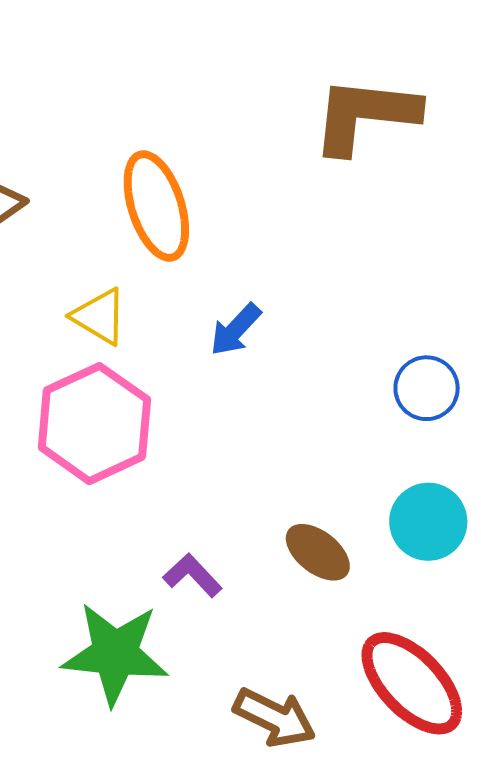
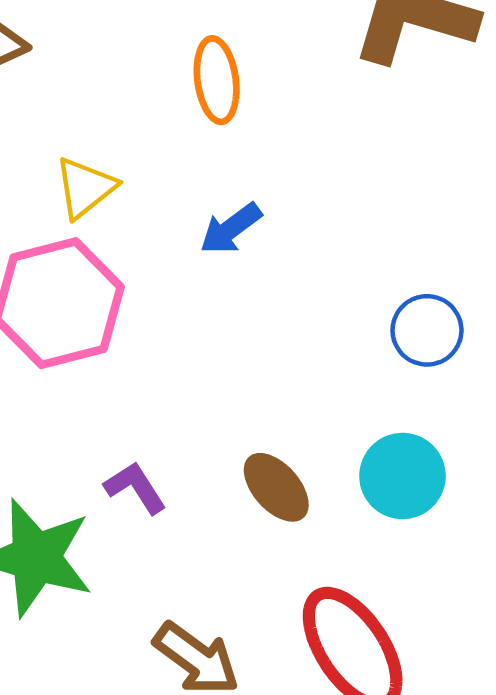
orange ellipse: (156, 206) -> (217, 80), moved, size x0.7
yellow triangle: (99, 316) -> (85, 188), turned 40

